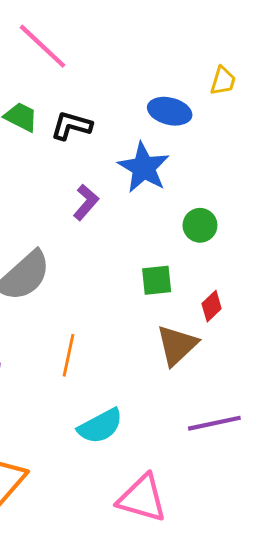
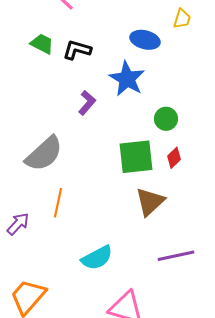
green square: (157, 280) -> (136, 157), size x1.6
red diamond: (212, 306) -> (174, 158), moved
orange line: (69, 355) -> (58, 203), moved

